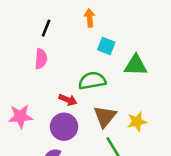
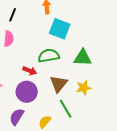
cyan square: (106, 46) -> (60, 29), size x1.5
green triangle: (136, 65) -> (83, 58), moved

